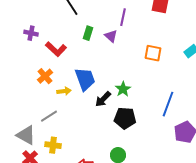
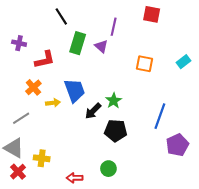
green rectangle: (88, 33) -> (78, 43), size x1.5
red L-shape: (56, 49) -> (45, 60), turned -55
gray line: (49, 116) -> (21, 118), moved

